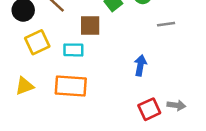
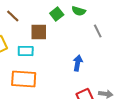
gray line: (166, 24) -> (98, 31), turned 72

